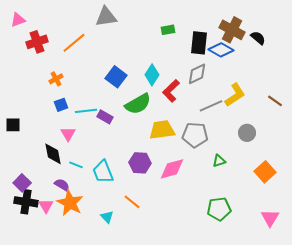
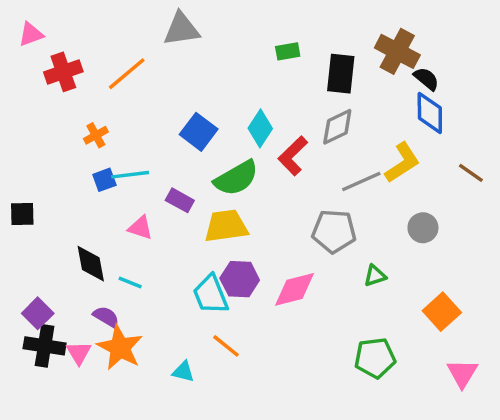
black semicircle: (258, 38) -> (426, 79), moved
blue diamond: (221, 50) -> (430, 113), moved, turned 60
cyan line: (86, 111) -> (130, 175), moved
yellow trapezoid: (162, 130) -> (226, 226), moved
pink triangle: (68, 134) -> (140, 228), moved, turned -42
cyan trapezoid: (103, 172) -> (211, 295), moved
orange square: (265, 172) -> (442, 312), moved
cyan triangle: (107, 217) -> (183, 372), turned -32

